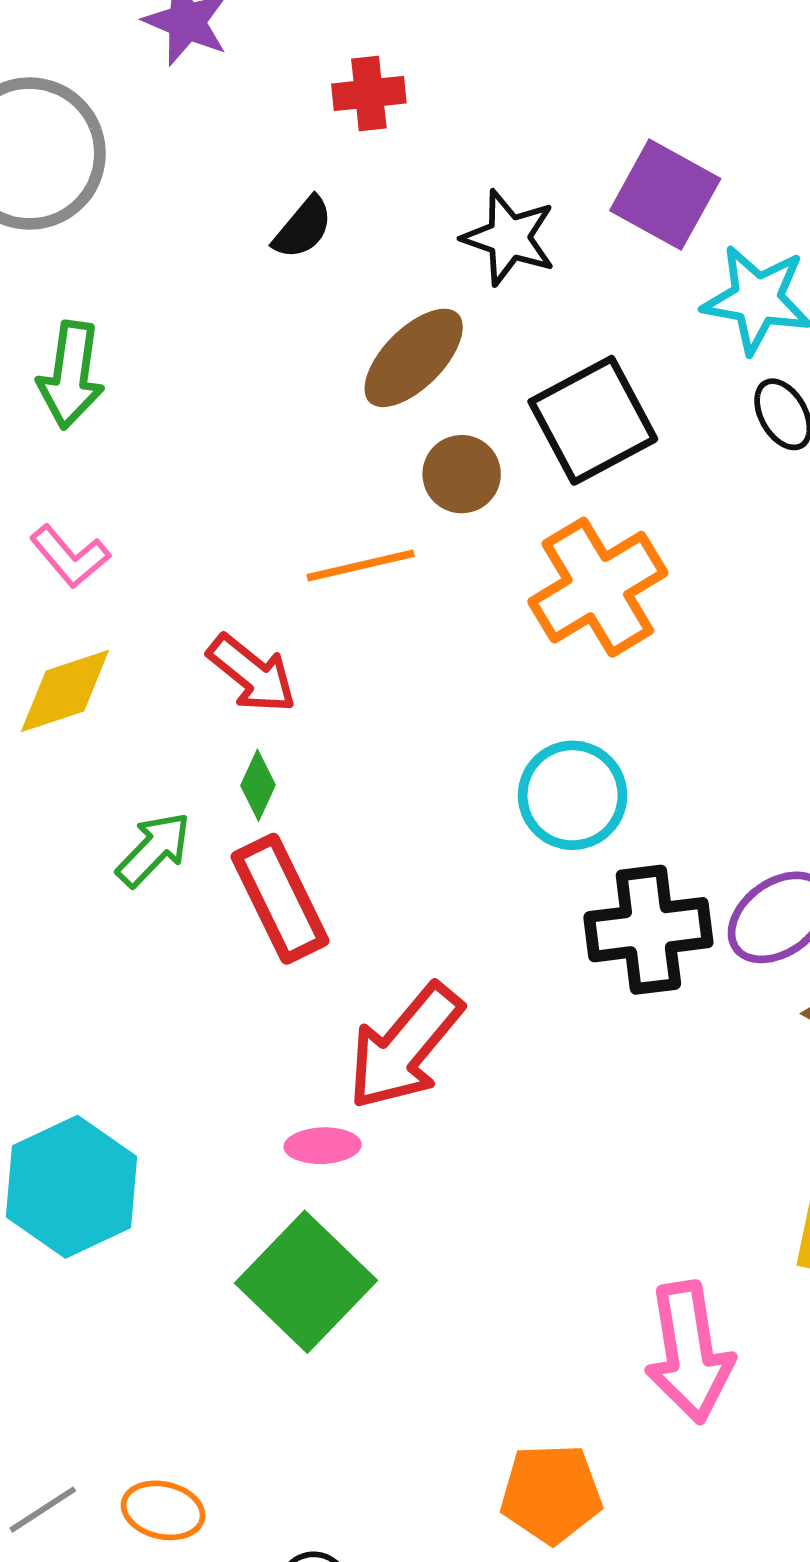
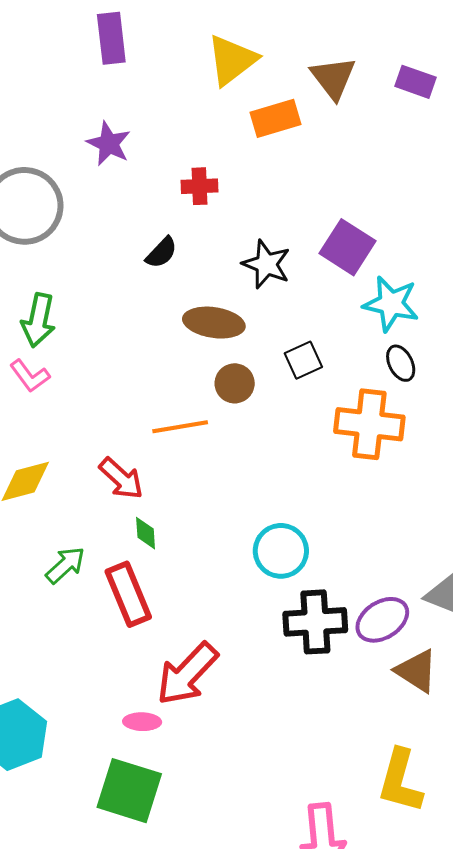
brown ellipse: (414, 358) -> (214, 323), turned 50
black square: (593, 420) -> (303, 360), size x0.6
pink L-shape: (70, 556) -> (30, 376), moved
orange cross: (598, 587) -> (369, 424), moved, turned 34
green diamond: (258, 785) -> (146, 533), moved, turned -32
green square: (306, 1282) -> (129, 791), turned -30

